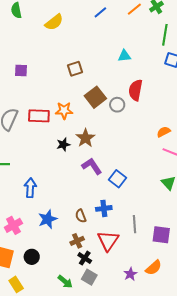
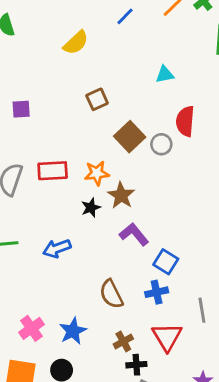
yellow semicircle: (54, 22) -> (76, 43), moved
orange star: (64, 111) -> (97, 173), moved
blue square: (118, 179) -> (166, 262), moved
blue arrow: (30, 188) -> (57, 248), moved, turned -108
brown semicircle: (81, 216) -> (111, 294), moved, size x1.5
blue star: (48, 219) -> (73, 331), moved
black cross: (85, 258) -> (136, 365), turned -32

